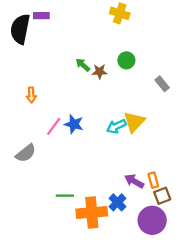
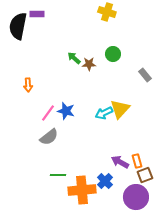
gray semicircle: (26, 153) -> (49, 137), moved

